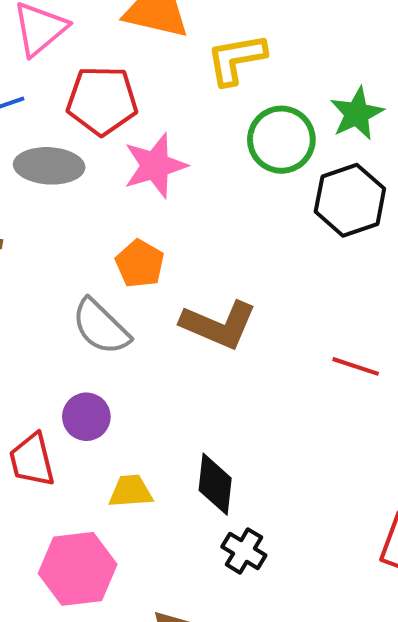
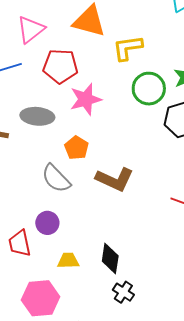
gray ellipse: (49, 166) -> (37, 116), moved

